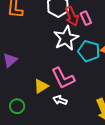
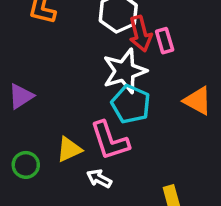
cyan pentagon: (89, 51) -> (131, 104), moved
green circle: (17, 106) -> (26, 165), moved

